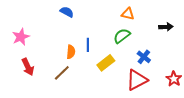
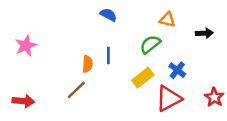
blue semicircle: (67, 12) -> (108, 15), moved
orange triangle: (128, 14) -> (167, 20), moved
yellow rectangle: (106, 63) -> (143, 78), moved
red arrow: (28, 67) -> (23, 101), moved, turned -60

